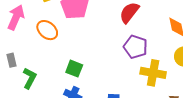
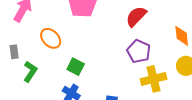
orange ellipse: (47, 30) -> (51, 38), moved
yellow cross: (153, 73) -> (154, 79), turned -30

